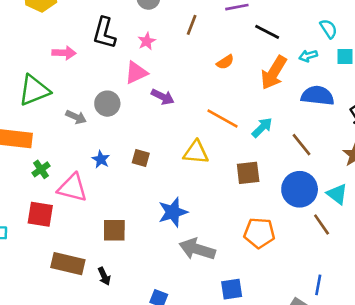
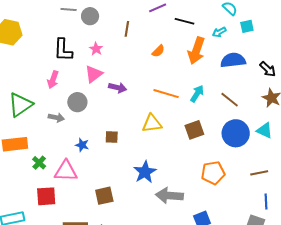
pink arrow: (64, 53) -> (53, 80), moved, turned 120
brown line: (322, 225) -> (259, 173), moved, turned -54

